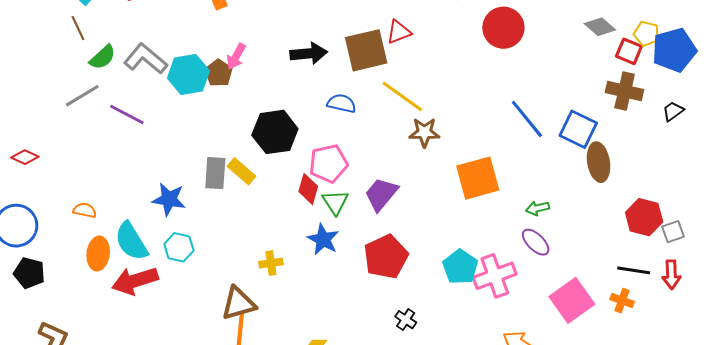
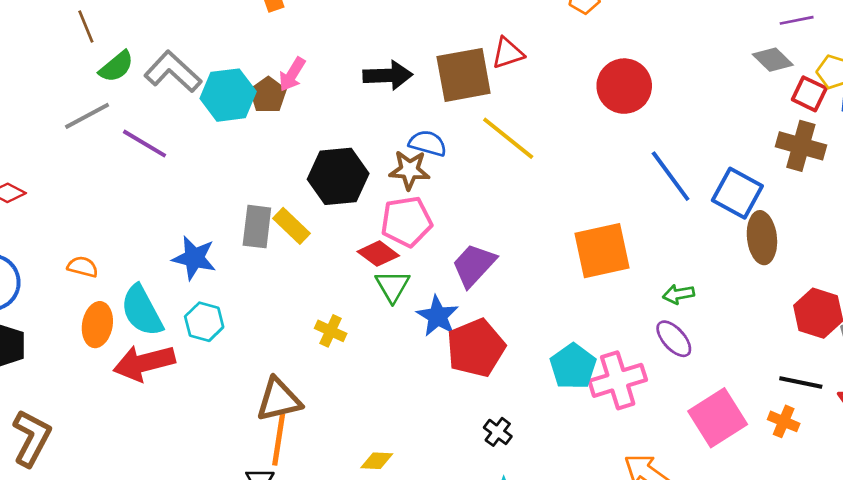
red circle: (503, 28) -> (624, 86), moved
brown star: (424, 132) -> (409, 170), moved
red diamond: (308, 189) -> (378, 254), turned -72
green triangle: (335, 202) -> (392, 286), moved
blue star: (323, 239) -> (438, 316), moved
yellow cross: (271, 263) -> (331, 331), moved, turned 30

